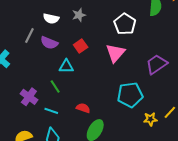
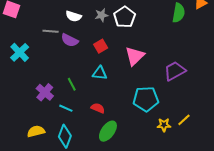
white pentagon: (125, 24) -> (125, 17), moved
gray line: (29, 36) -> (51, 31), turned 63
cyan triangle: (66, 66) -> (100, 73), moved

